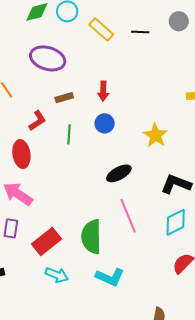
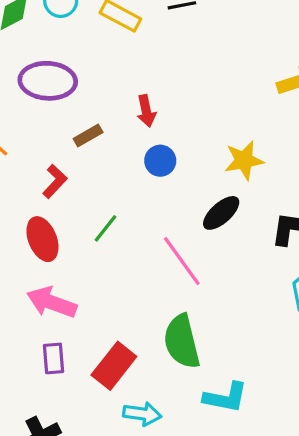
green line: (69, 134) -> (106, 228), moved, turned 48
yellow star: (155, 135) -> (244, 160), turned -30
black ellipse: (119, 173) -> (221, 213), moved
pink line: (128, 216) -> (182, 261), moved

